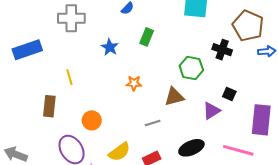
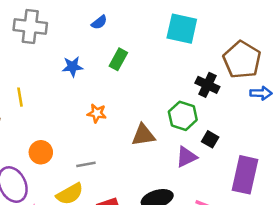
blue star: (110, 47) -> (73, 67), turned 30
green hexagon: (191, 68) -> (183, 116), moved
gray line: (153, 123) -> (86, 164), moved

